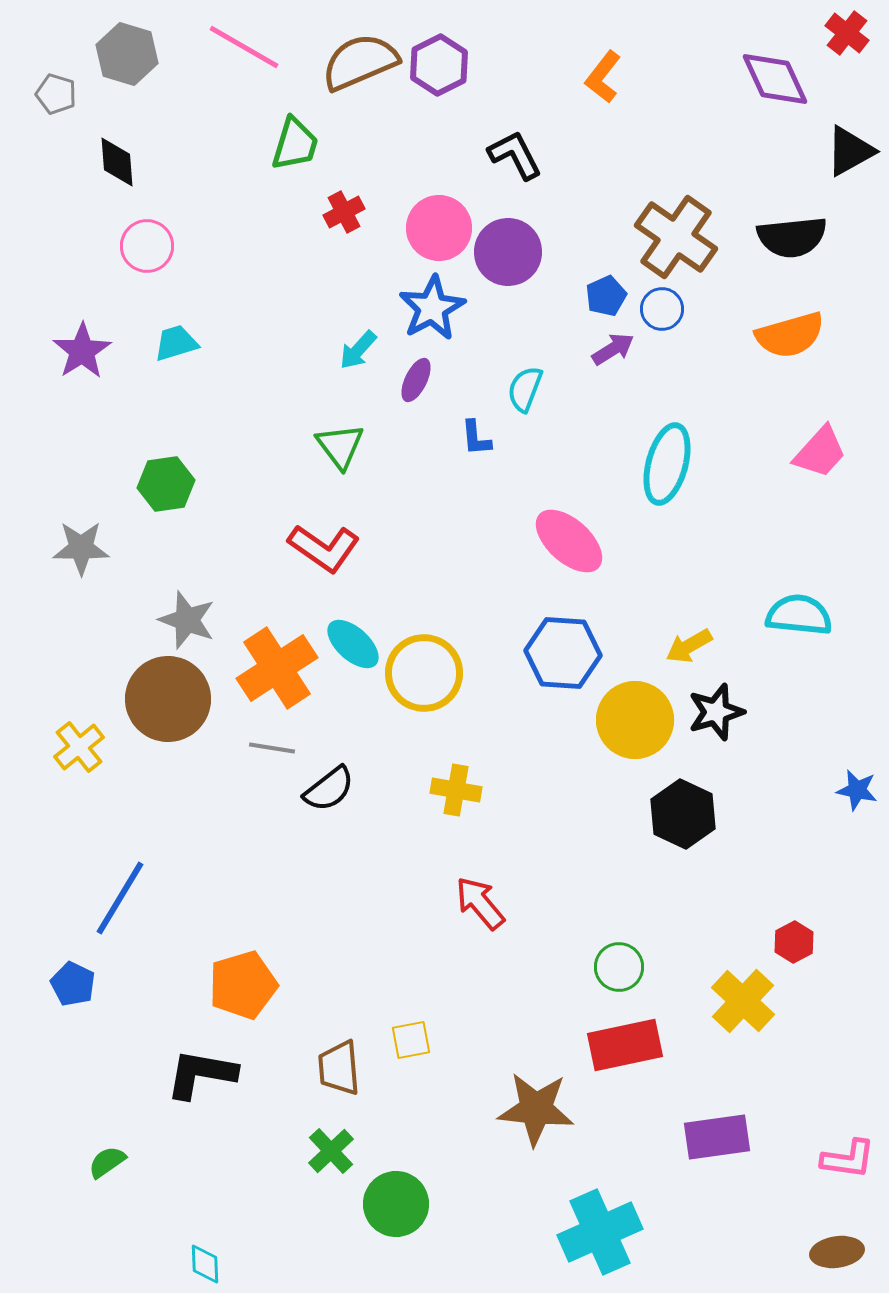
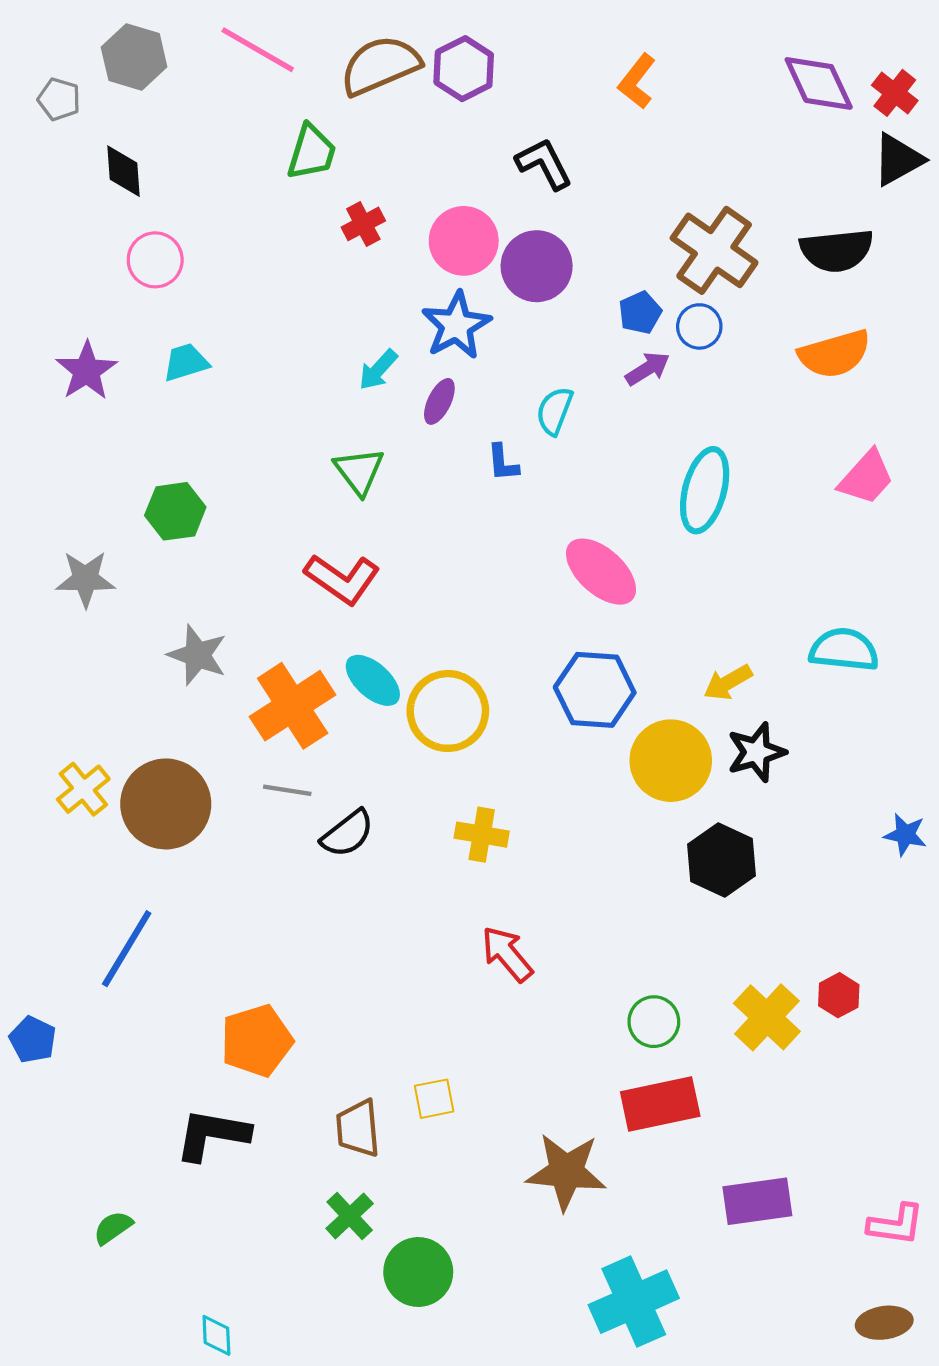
red cross: (847, 33) -> (895, 93), moved
brown circle: (168, 699) -> (166, 804), moved
blue pentagon: (73, 984) -> (33, 1040), moved
yellow cross: (743, 1001) -> (767, 1017), moved

